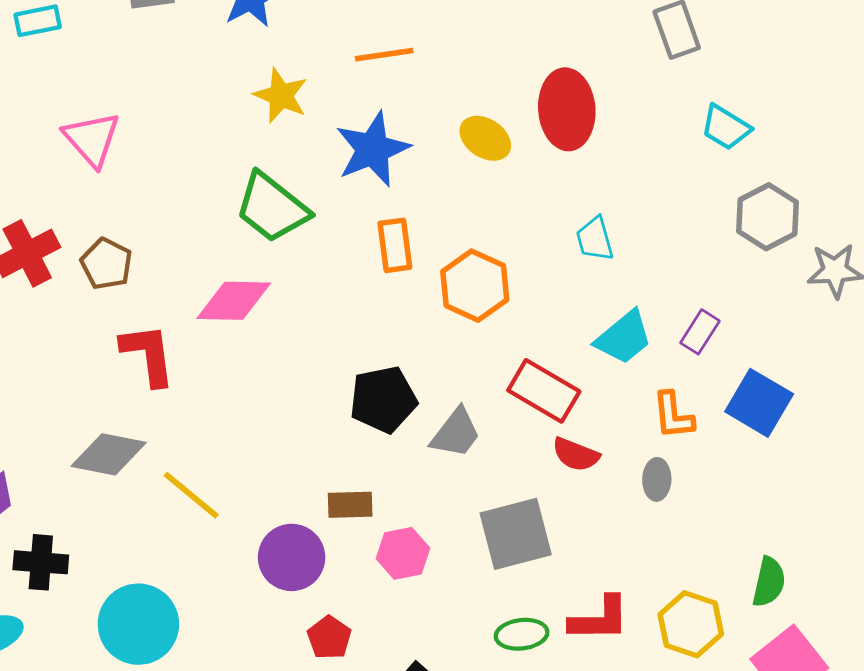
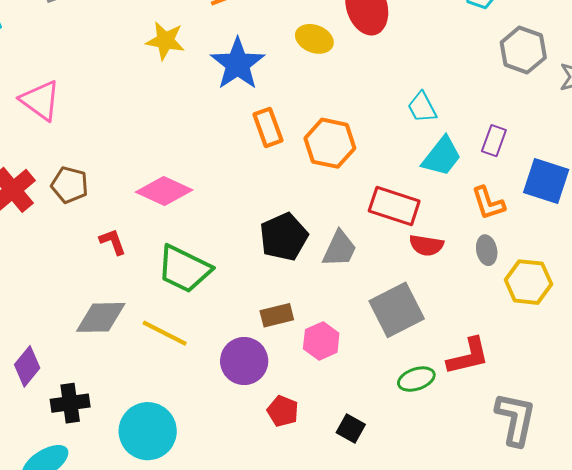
green trapezoid: (272, 208) -> (184, 269), moved
cyan trapezoid: (595, 239) -> (422, 107), moved
pink diamond: (234, 301) -> (164, 191), turned 36
red L-shape: (148, 354) -> (113, 242), size x0.6
yellow hexagon: (691, 624) -> (528, 282), moved

